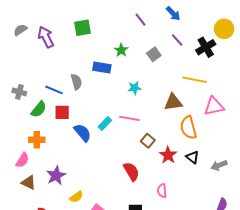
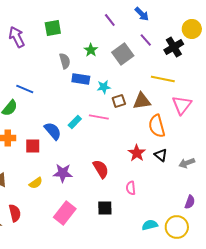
gray square: (154, 54) -> (123, 54), size x1.5
blue rectangle: (102, 68) -> (81, 79), moved
gray semicircle: (76, 82) -> (65, 61), moved
pink triangle: (214, 106) -> (182, 105), turned -40
red square: (62, 112) -> (33, 146), moved
brown square: (148, 141) -> (119, 101), moved, turned 32
purple star: (56, 175) -> (63, 173), moved, turned 30
yellow semicircle: (76, 197) -> (36, 183), moved

